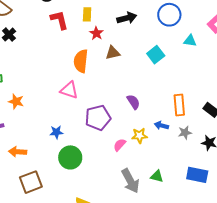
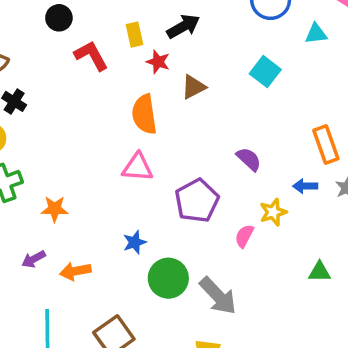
black arrow: (127, 18) -> (183, 26), moved
orange arrow: (18, 152) -> (75, 271), moved
gray arrow: (130, 181) -> (218, 296), moved

